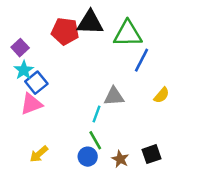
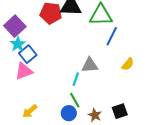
purple square: (20, 48) -> (15, 26), size x1.5

